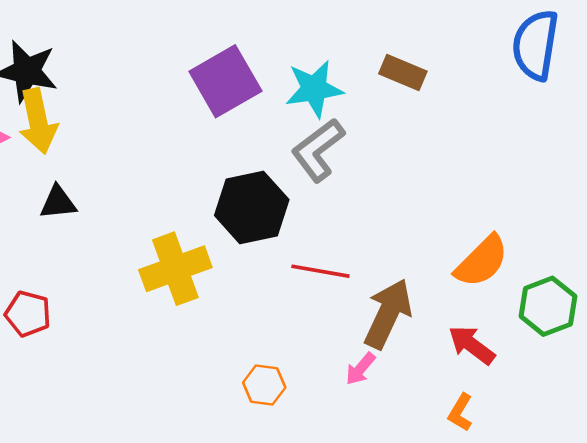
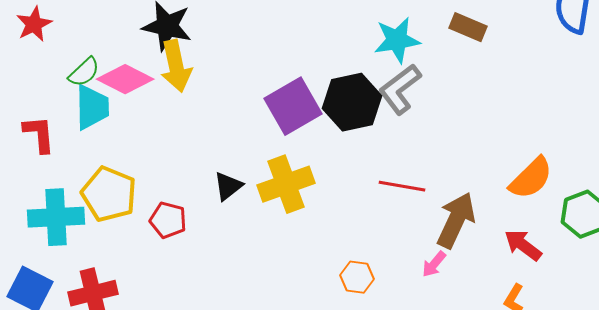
purple square: (225, 81) -> (293, 106), moved
black triangle: (58, 202) -> (228, 186), moved, turned -32
black hexagon: (252, 207) -> (352, 102), moved

